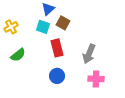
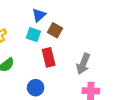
blue circle: (57, 76) -> (36, 88), moved

